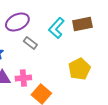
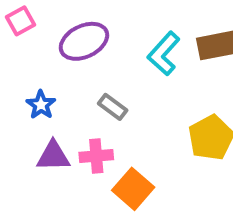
gray rectangle: (30, 43) -> (113, 107), moved

